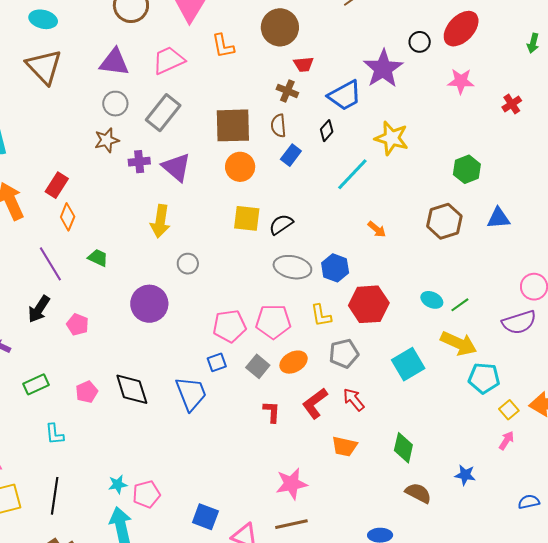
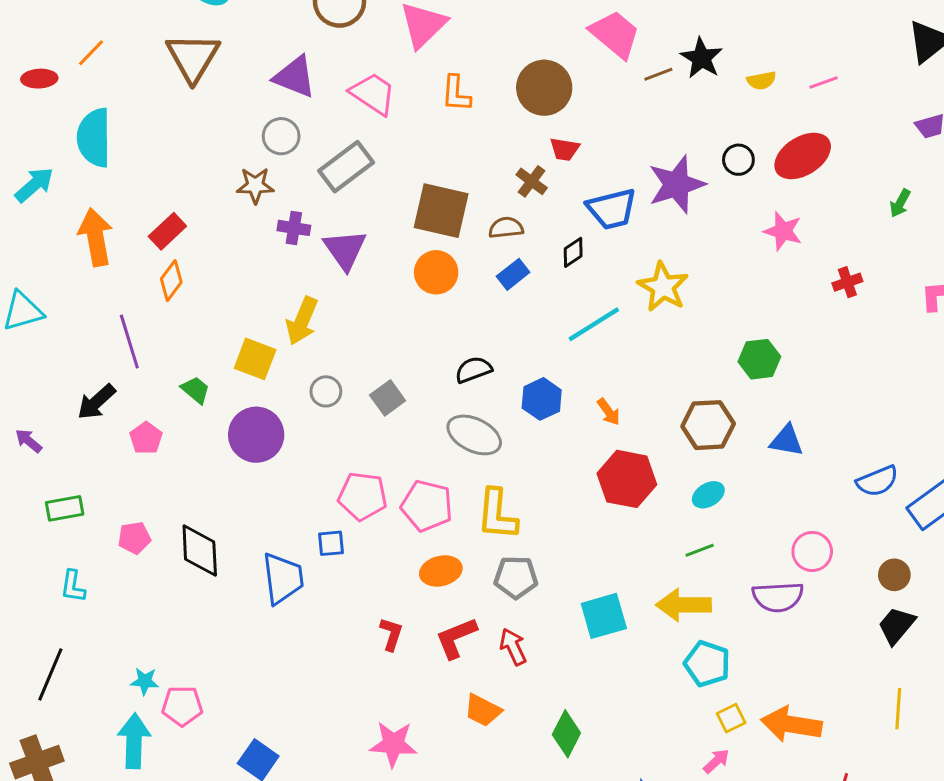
pink trapezoid: (169, 60) -> (373, 94), turned 44
brown semicircle: (278, 126) -> (506, 228), turned 75
yellow square: (247, 218) -> (255, 359), moved
green trapezoid: (98, 258) -> (196, 390), moved
blue hexagon: (335, 268) -> (542, 399), moved
cyan ellipse: (432, 300) -> (708, 495), moved, turned -70
red hexagon: (369, 304) -> (627, 479), moved
yellow L-shape: (321, 315) -> (497, 514), size x1.5
yellow arrow: (459, 343) -> (684, 605), turned 141
gray square: (258, 366) -> (388, 398), moved

